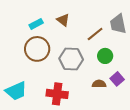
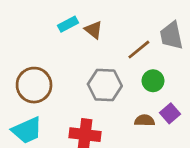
cyan rectangle: (36, 24) -> (68, 24), moved
brown circle: (37, 49) -> (34, 85), moved

